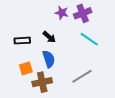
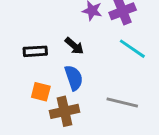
orange square: (26, 68) -> (41, 92), turned 32
gray line: (82, 76) -> (122, 103), turned 45

